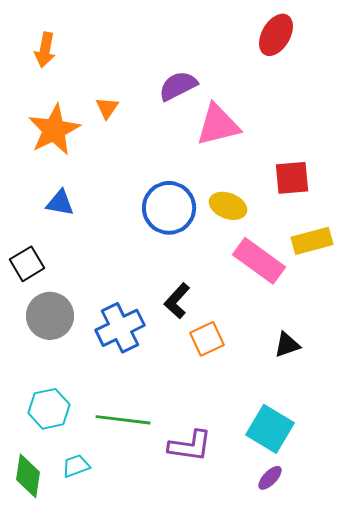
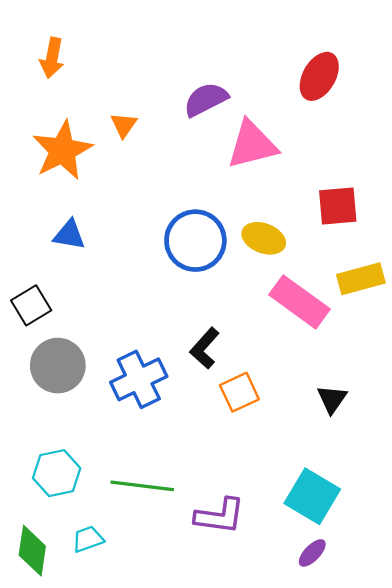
red ellipse: (276, 35) -> (319, 76), moved
black triangle: (287, 345) -> (332, 399), turned -36

